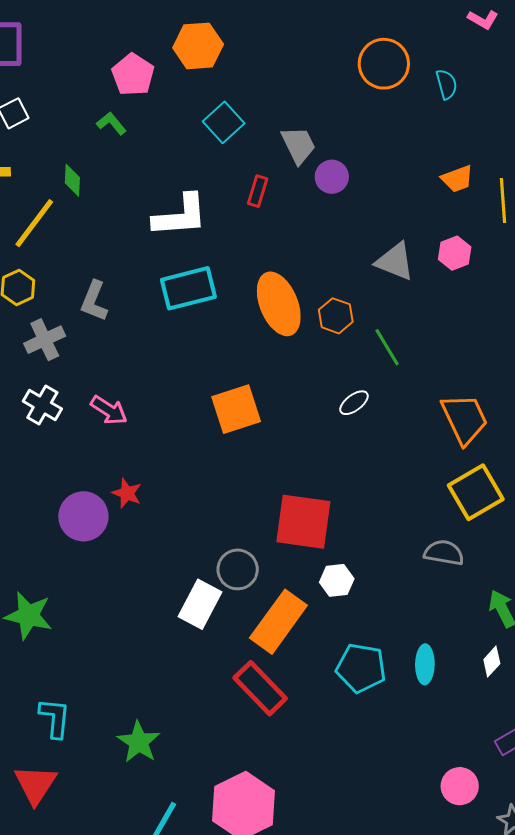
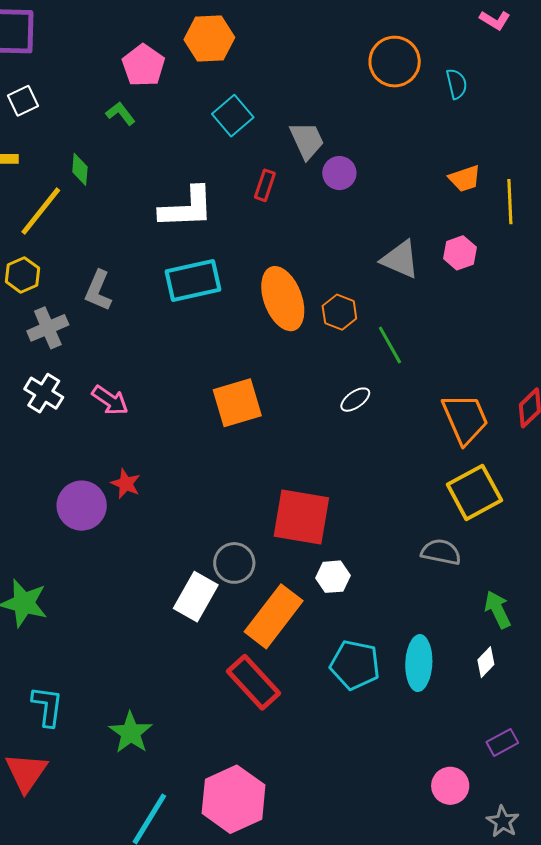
cyan ellipse: (425, 664) -> (419, 663), size x1.4

